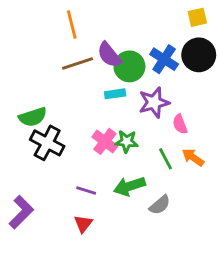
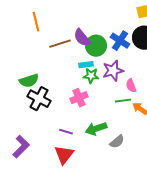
orange line: (72, 25) -> (36, 22), moved
pink cross: (105, 141) -> (79, 98), turned 30
green star: (127, 141) -> (91, 76), moved
green line: (166, 159) -> (123, 101), moved, turned -70
red triangle: (83, 224) -> (64, 155), size x1.5

